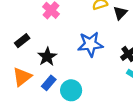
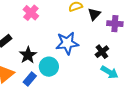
cyan circle: (71, 90) -> (49, 67), moved

